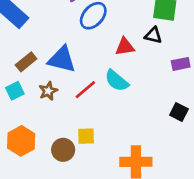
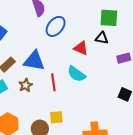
red triangle: (125, 47) -> (81, 48), turned 35
red line: (85, 90) -> (53, 82), turned -54

